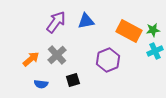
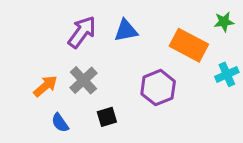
green star: (153, 30) -> (224, 22), moved
blue semicircle: (41, 84) -> (60, 123), turned 48

